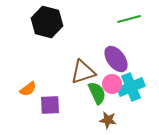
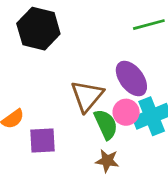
brown triangle: (83, 72) -> (87, 96), turned -32
brown star: (108, 120) -> (107, 161), moved

